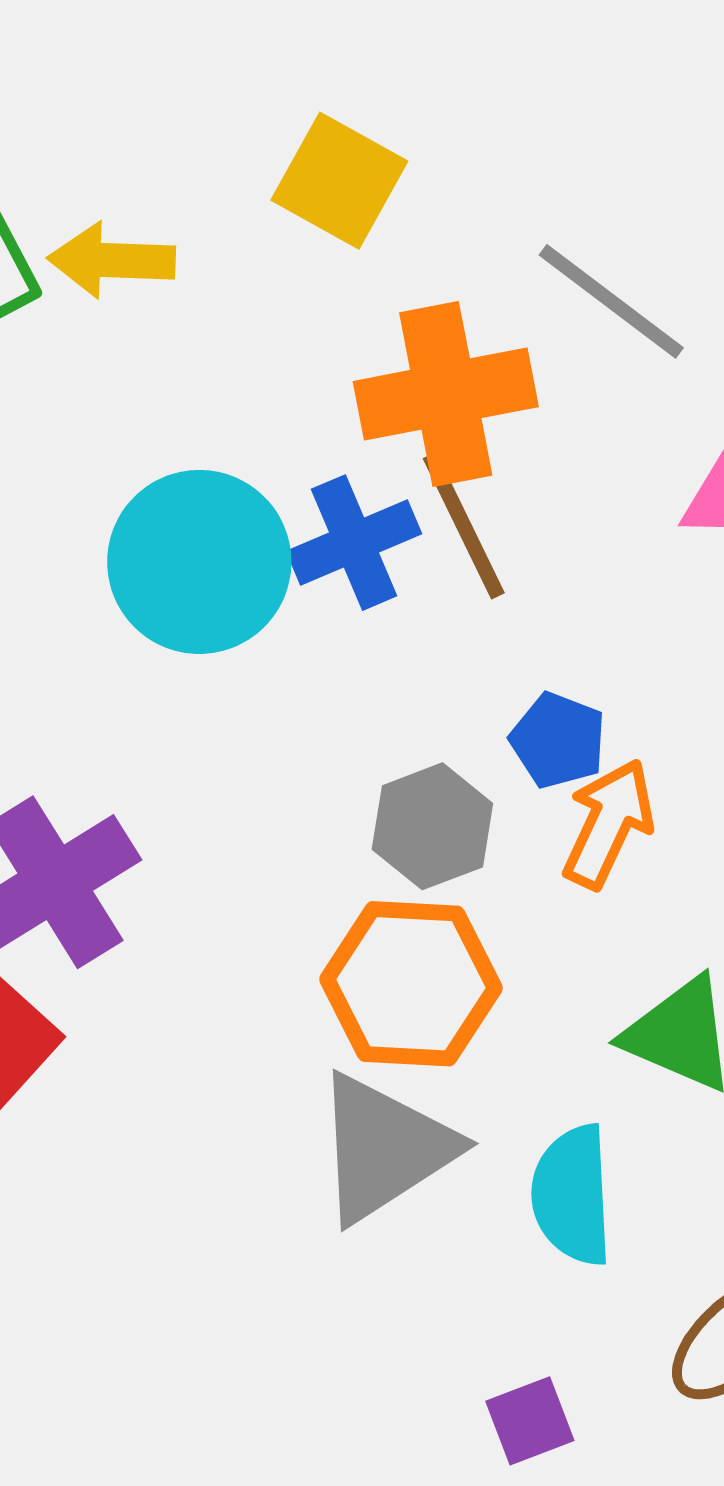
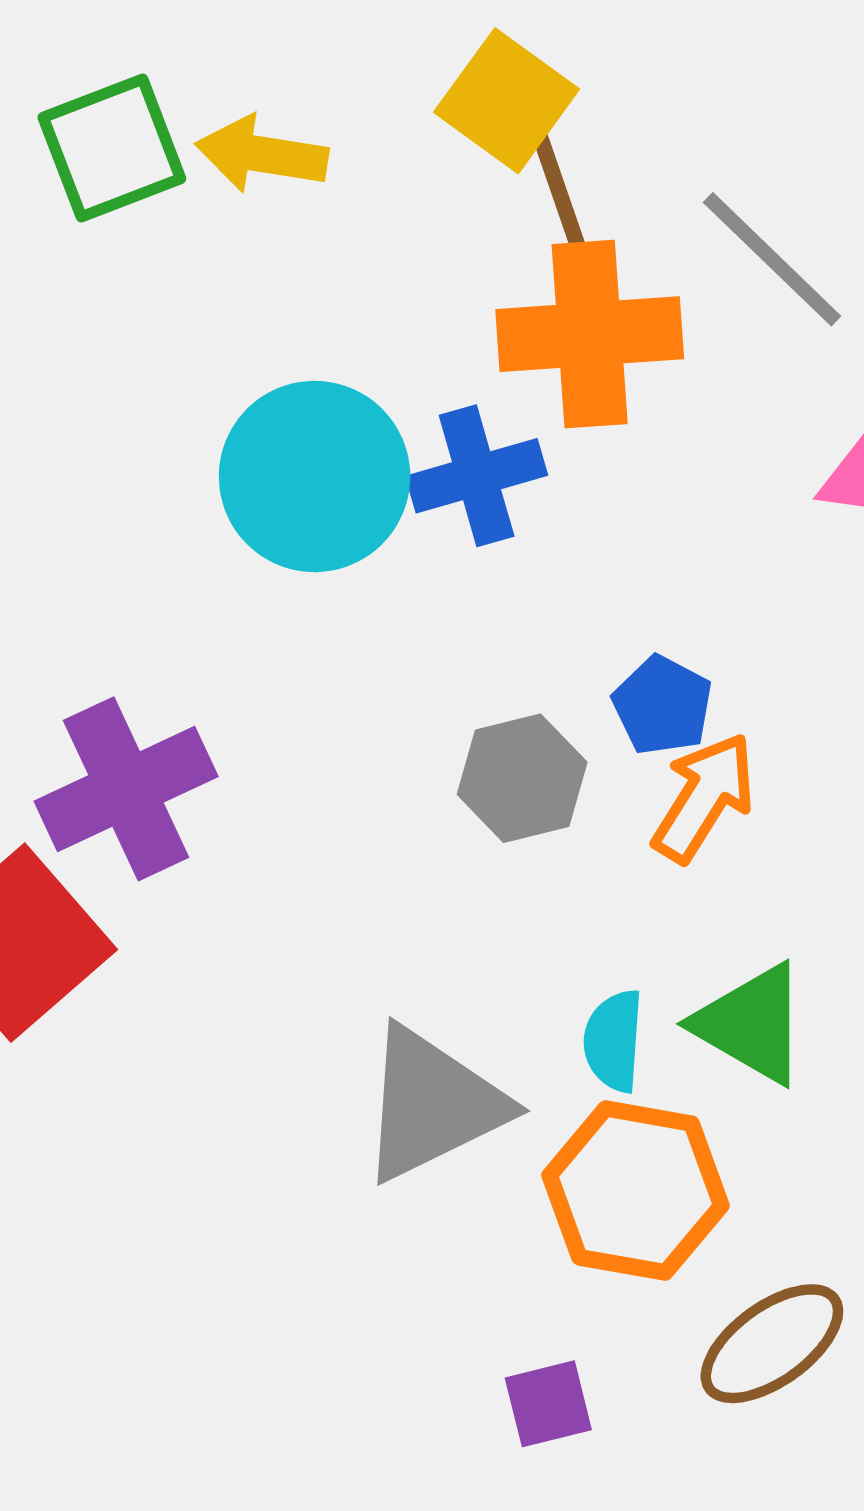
brown line: (464, 526) -> (564, 207), moved
orange hexagon: (411, 984) -> (636, 1190), moved
cyan semicircle: (572, 1195) -> (614, 1041), moved, size x0.7

